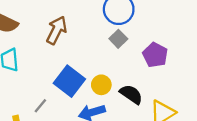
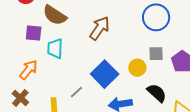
gray square: (118, 39) -> (156, 54), moved, turned 35
yellow circle: (101, 85) -> (137, 68), moved

